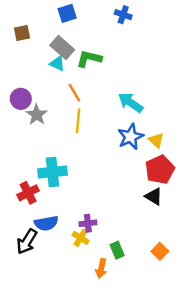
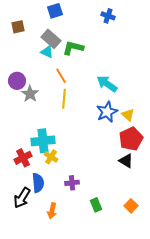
blue cross: (123, 15) -> (108, 16), moved
blue semicircle: (46, 223) -> (38, 183), turned -84
yellow cross: (81, 238) -> (51, 157), moved
orange arrow: (101, 268) -> (52, 211), moved

